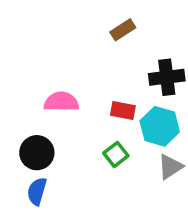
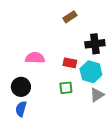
green square: (116, 154) -> (66, 88), turned 32

